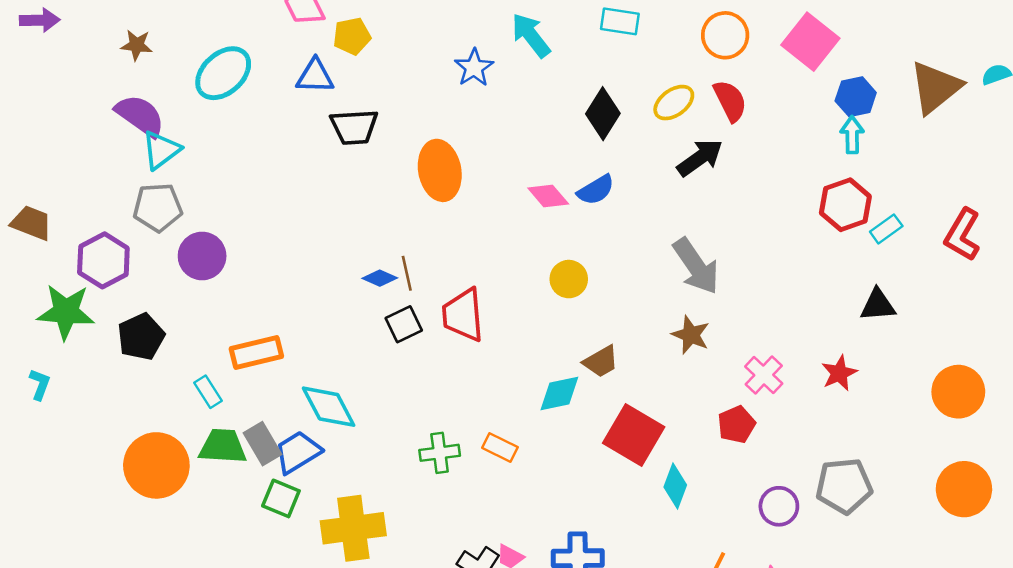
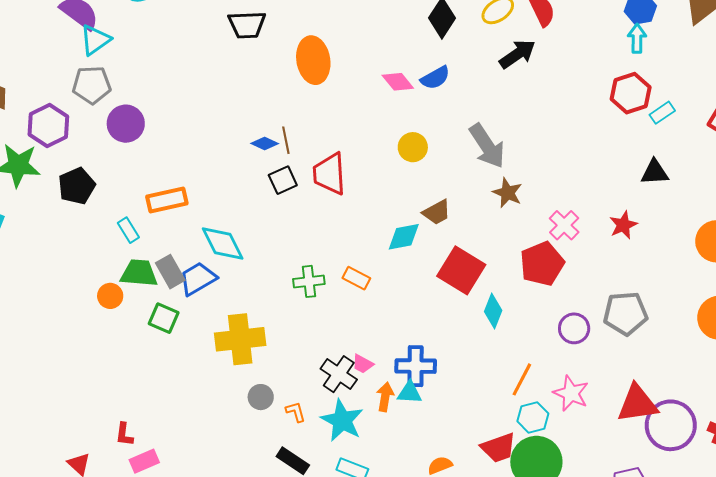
gray arrow: (696, 266) -> (487, 146), moved
red pentagon: (736, 424) -> (542, 264), size x1.5
orange circle: (156, 465) -> (110, 296), moved, size x0.5
green square: (281, 498) -> (164, 318), moved

